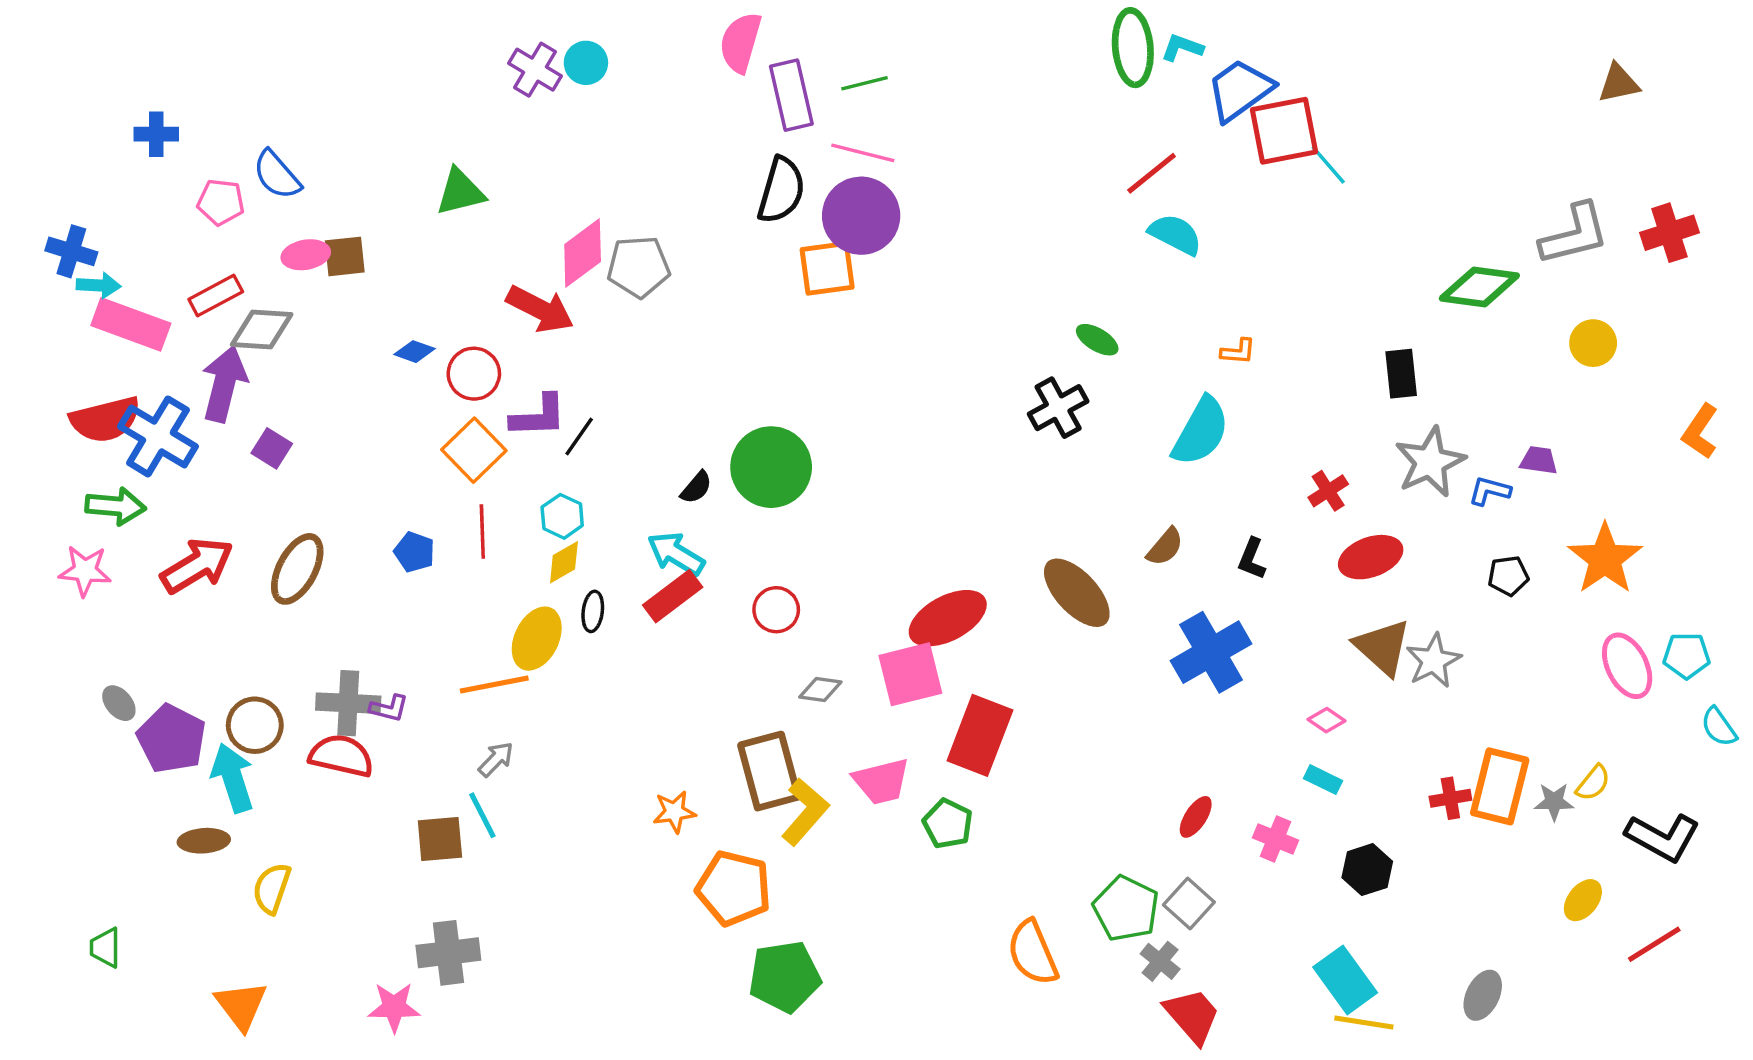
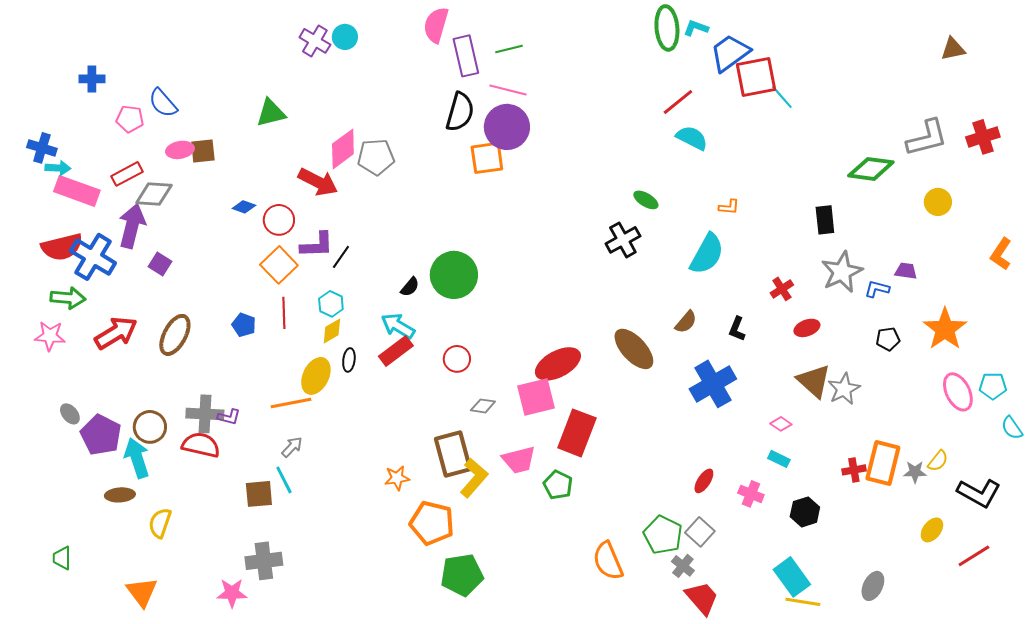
red ellipse: (1371, 557) -> (807, 328), size x0.7

